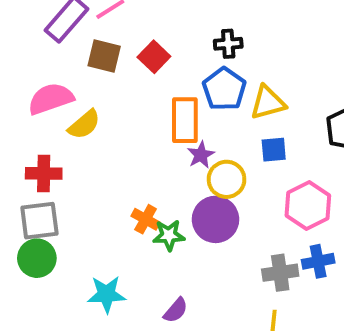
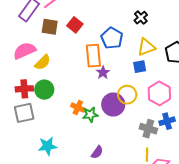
black cross: (228, 44) -> (141, 18), moved, turned -32
yellow triangle: (268, 103) -> (146, 47), moved
yellow circle: (226, 179) -> (127, 95), moved
green circle: (37, 258) -> (44, 90), moved
gray cross: (280, 273) -> (148, 129), turned 30
cyan star: (107, 294) -> (47, 146), moved

